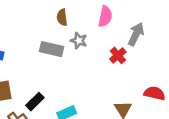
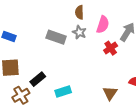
pink semicircle: (105, 16) -> (103, 25), moved
brown semicircle: (62, 17) -> (79, 12), moved

